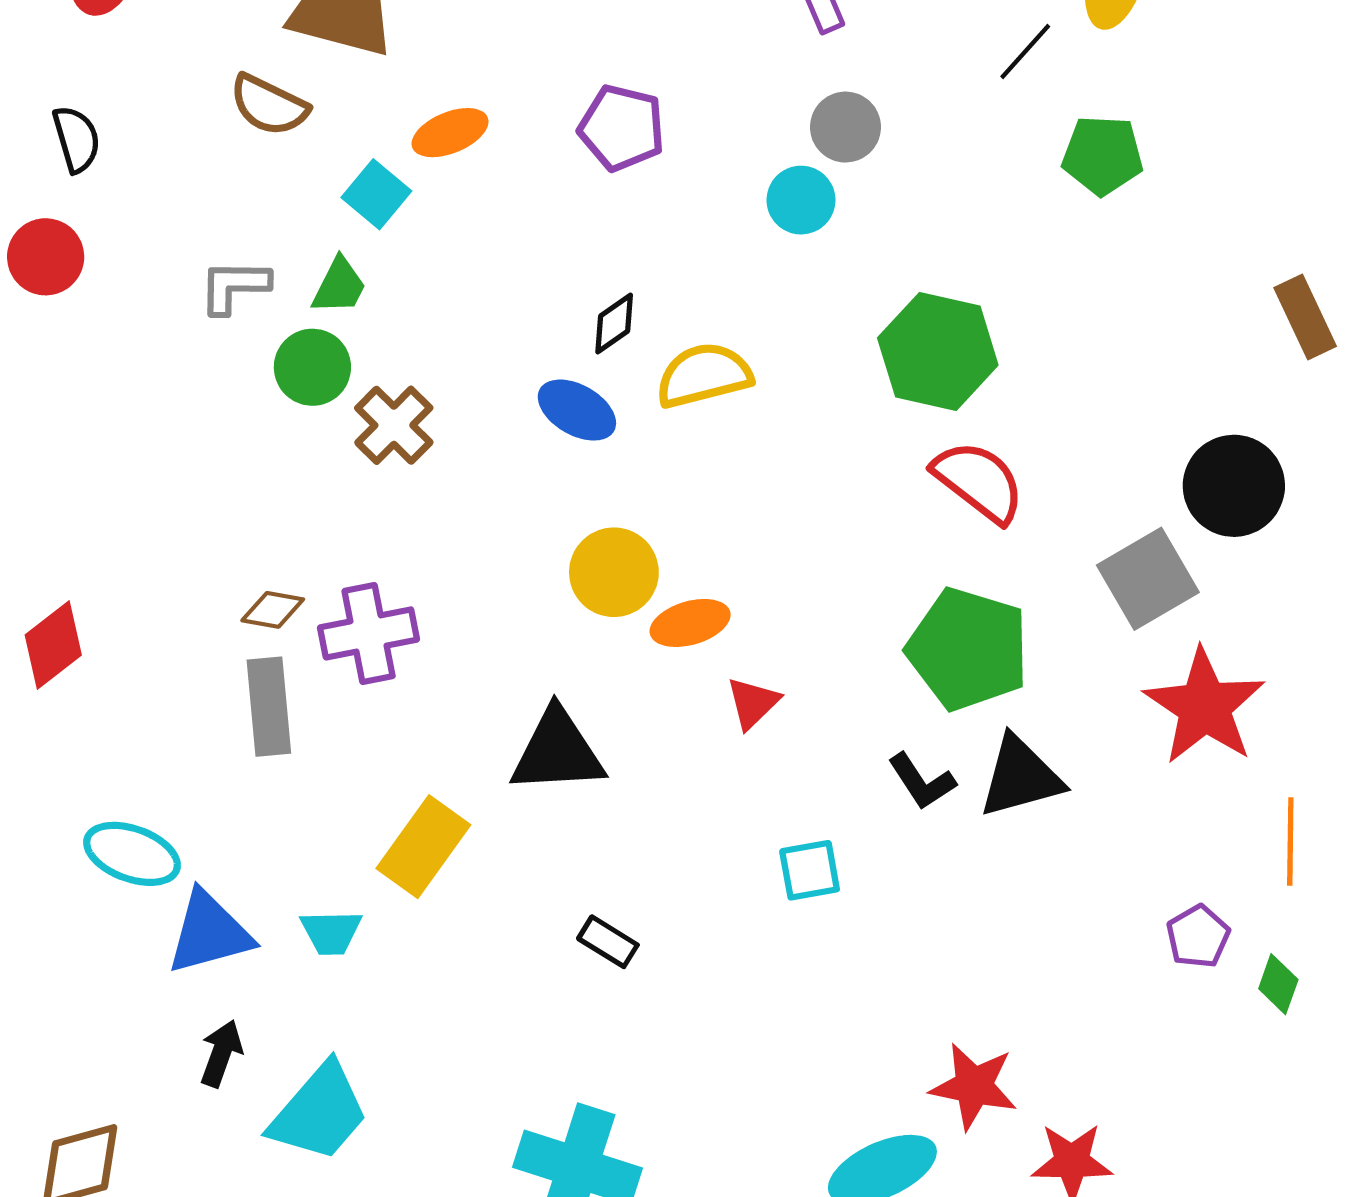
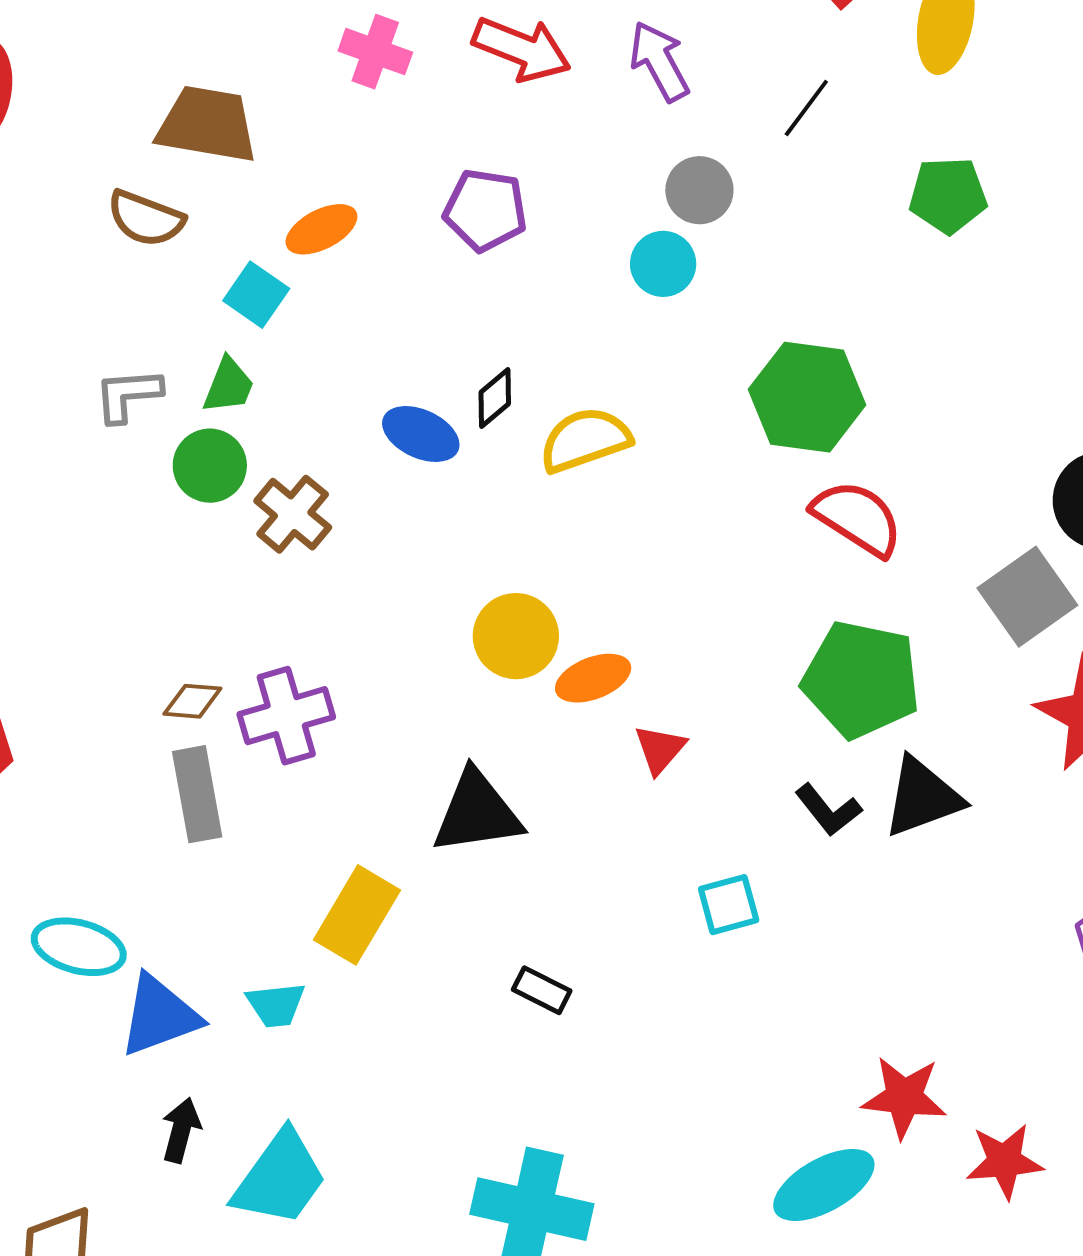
black line: (1025, 52) -> (806, 108), moved
blue ellipse: (577, 410) -> (421, 434), moved

